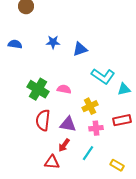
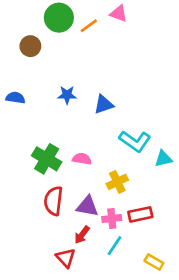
red rectangle: (122, 120) -> (140, 214), moved
pink cross: (96, 128) -> (112, 219), moved
red triangle: (52, 162) -> (66, 258), turned 42

